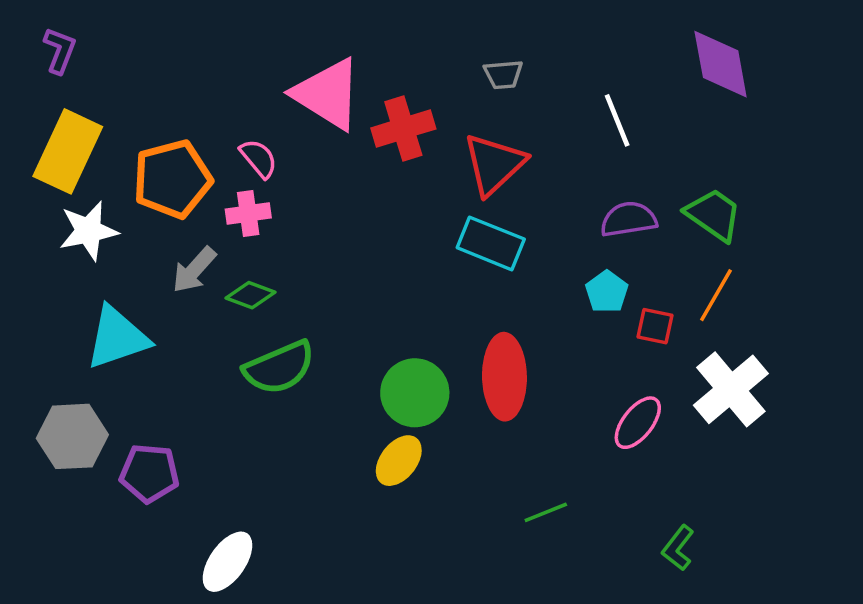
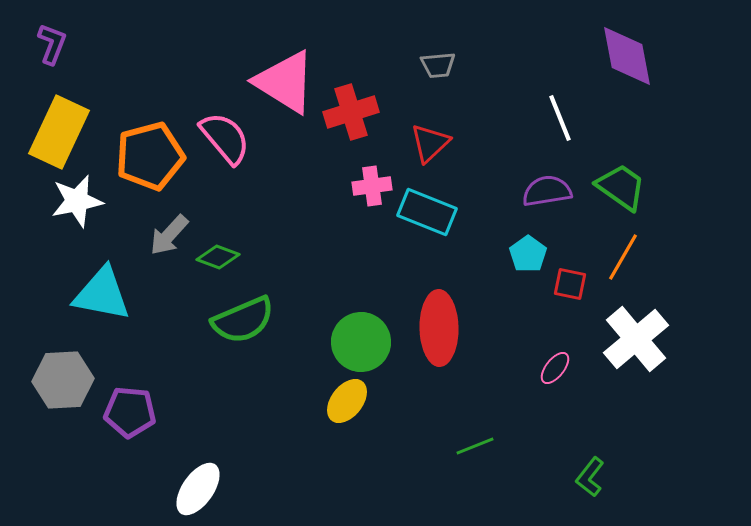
white line: (617, 120) -> (560, 118), moved
pink semicircle: (259, 158) -> (225, 138), size x1.5
red triangle: (494, 164) -> (430, 143), size x0.7
pink cross: (248, 214) -> (372, 186), moved
cyan triangle: (117, 338) -> (102, 294), turned 30
pink ellipse: (638, 423) -> (555, 368), size x0.7

